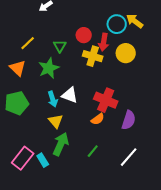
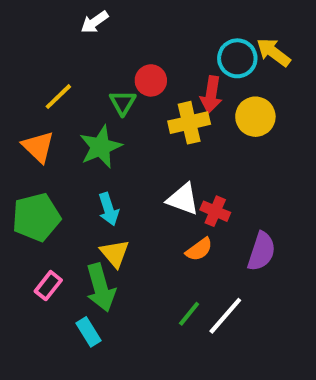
red circle: (84, 35) -> (151, 80), moved
yellow cross: (93, 56) -> (189, 123), turned -30
white triangle: (70, 95) -> (183, 199), moved
red cross: (106, 100) -> (215, 211), size x0.6
green arrow: (61, 144) -> (101, 288), moved, turned 140
white line: (129, 157) -> (225, 316), moved
pink rectangle: (23, 158) -> (48, 286), moved, size x0.6

